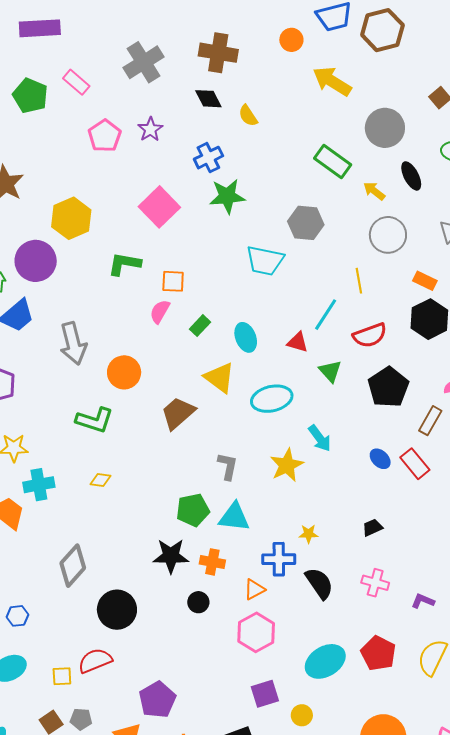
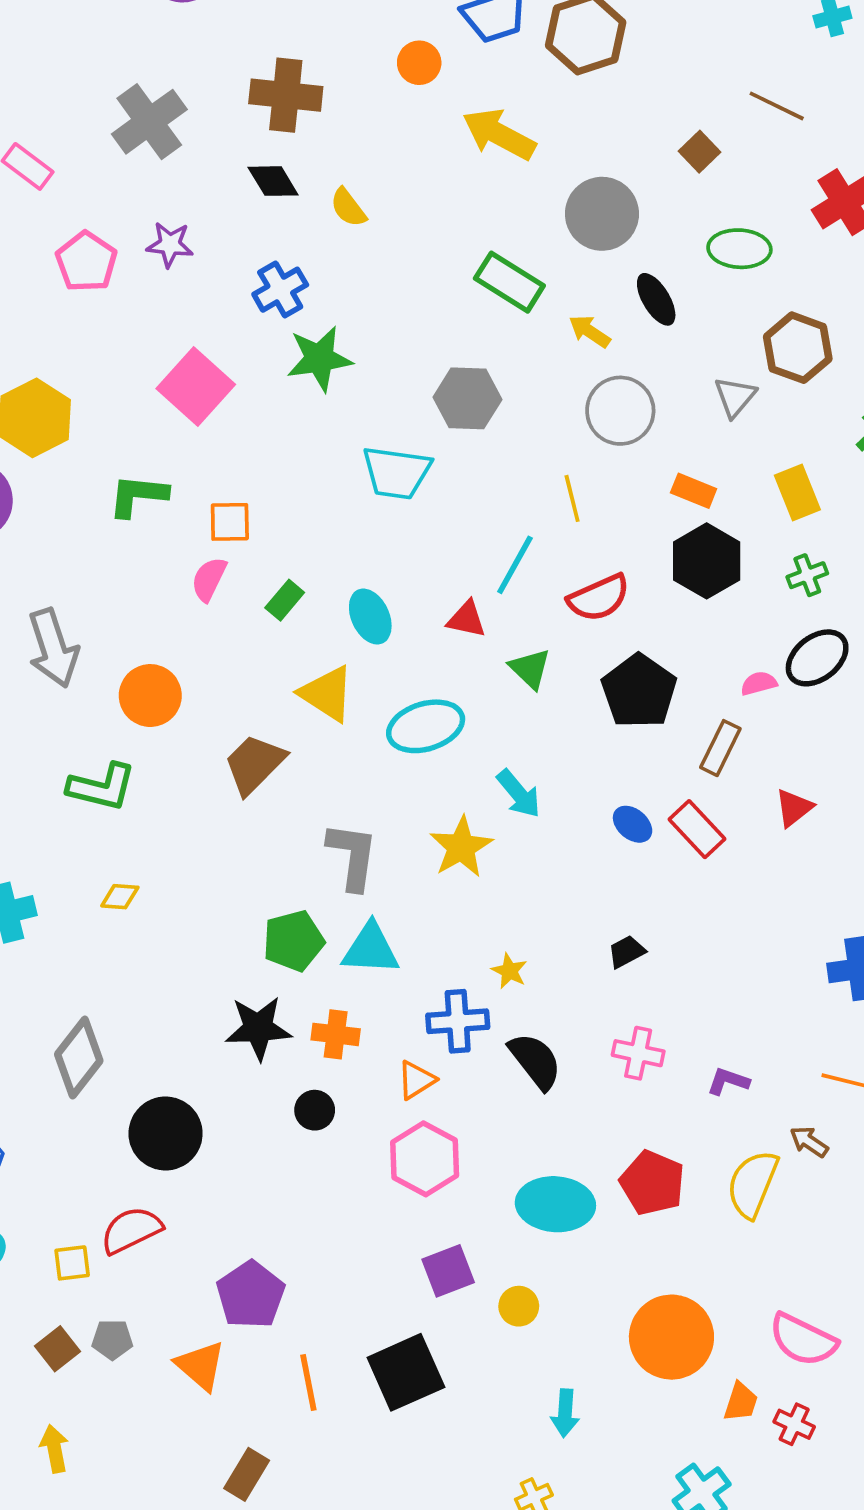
purple star: (150, 129) -> (170, 245), turned -30
gray L-shape: (228, 466) -> (353, 856), size x1.4
yellow star: (308, 534) -> (509, 971), turned 30
cyan ellipse: (325, 661) -> (555, 1204), turned 39

